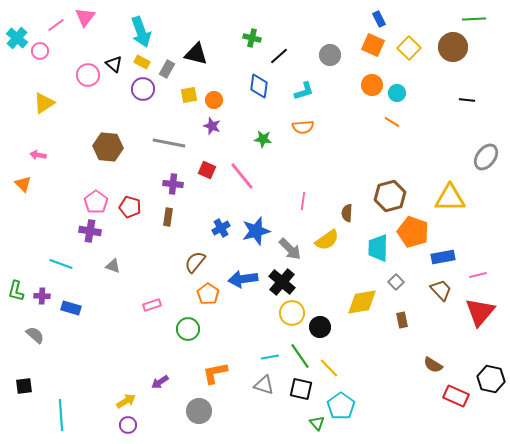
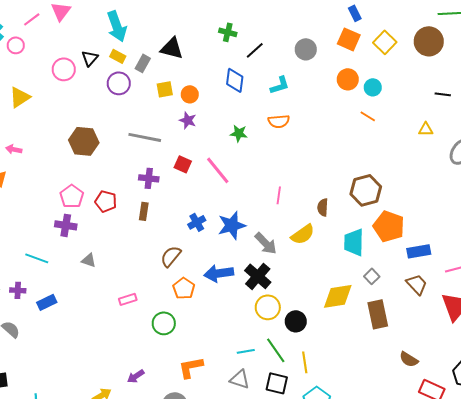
black triangle: (114, 64) -> (90, 58), turned 30
yellow triangle: (450, 198) -> (426, 129), moved, size x0.5
blue rectangle: (71, 308) -> (47, 302), turned -42
brown rectangle: (402, 320) -> (378, 314), size x1.8
yellow line: (329, 368) -> (305, 362), turned 35

